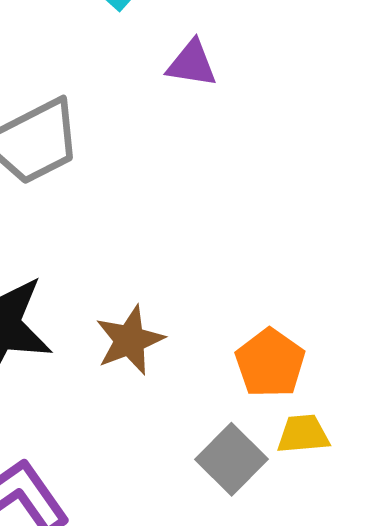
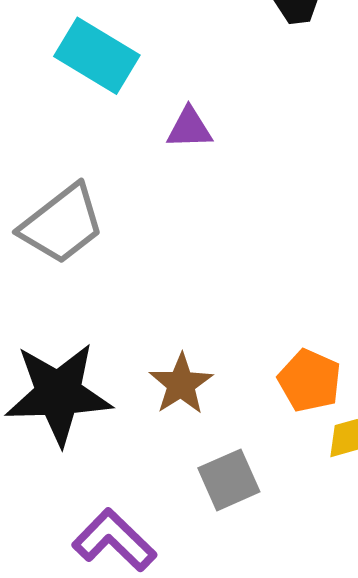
gray square: (231, 459) -> (229, 480), moved, turned 32

